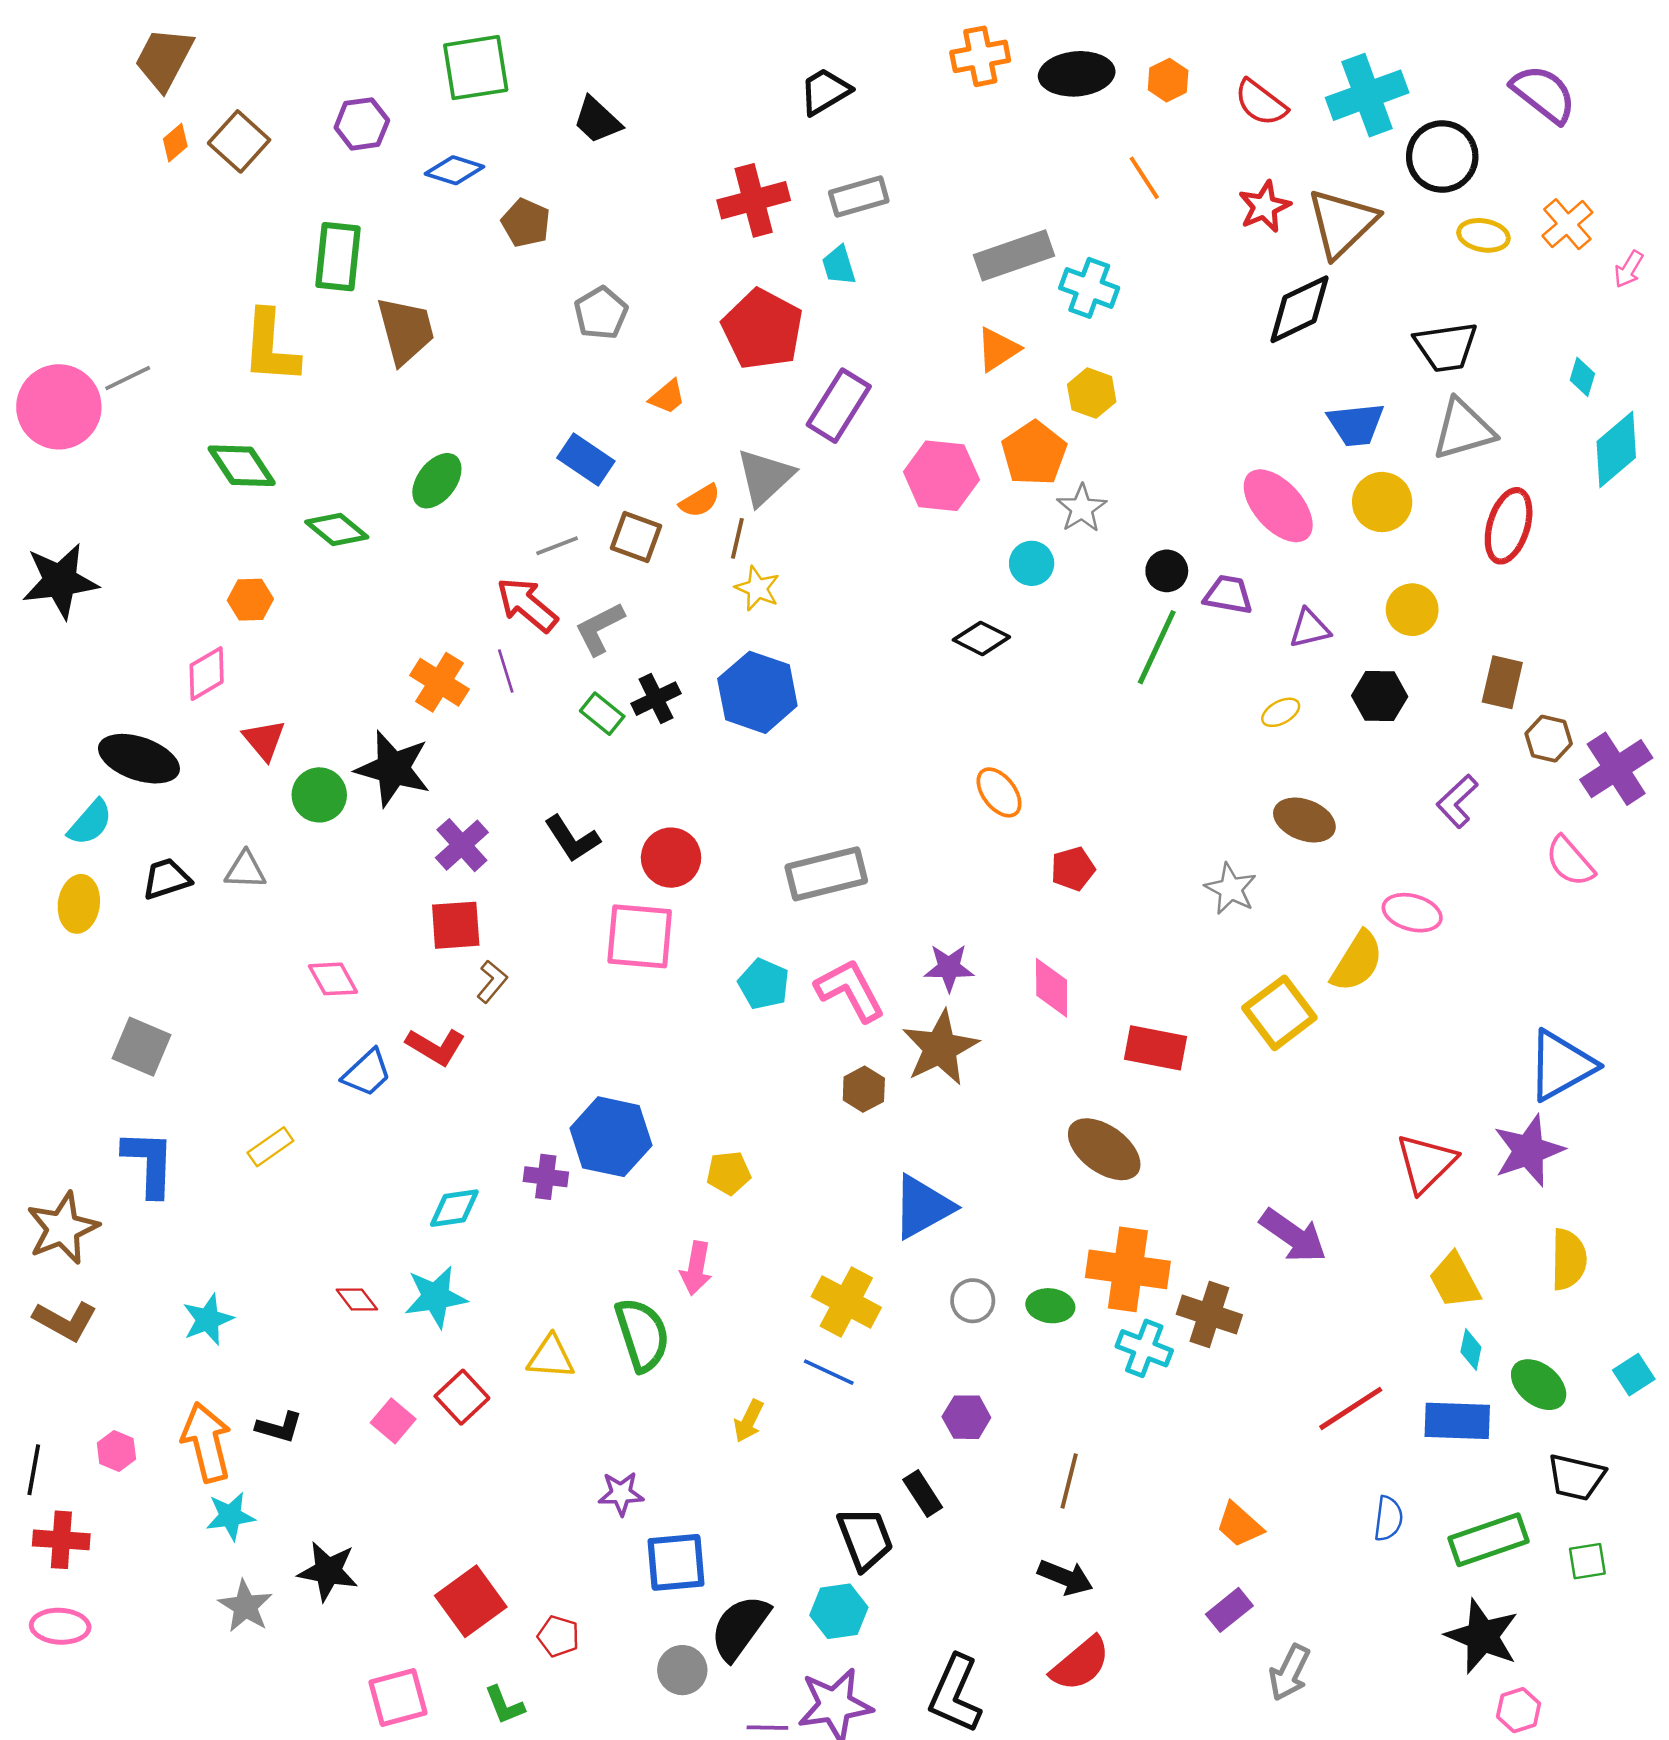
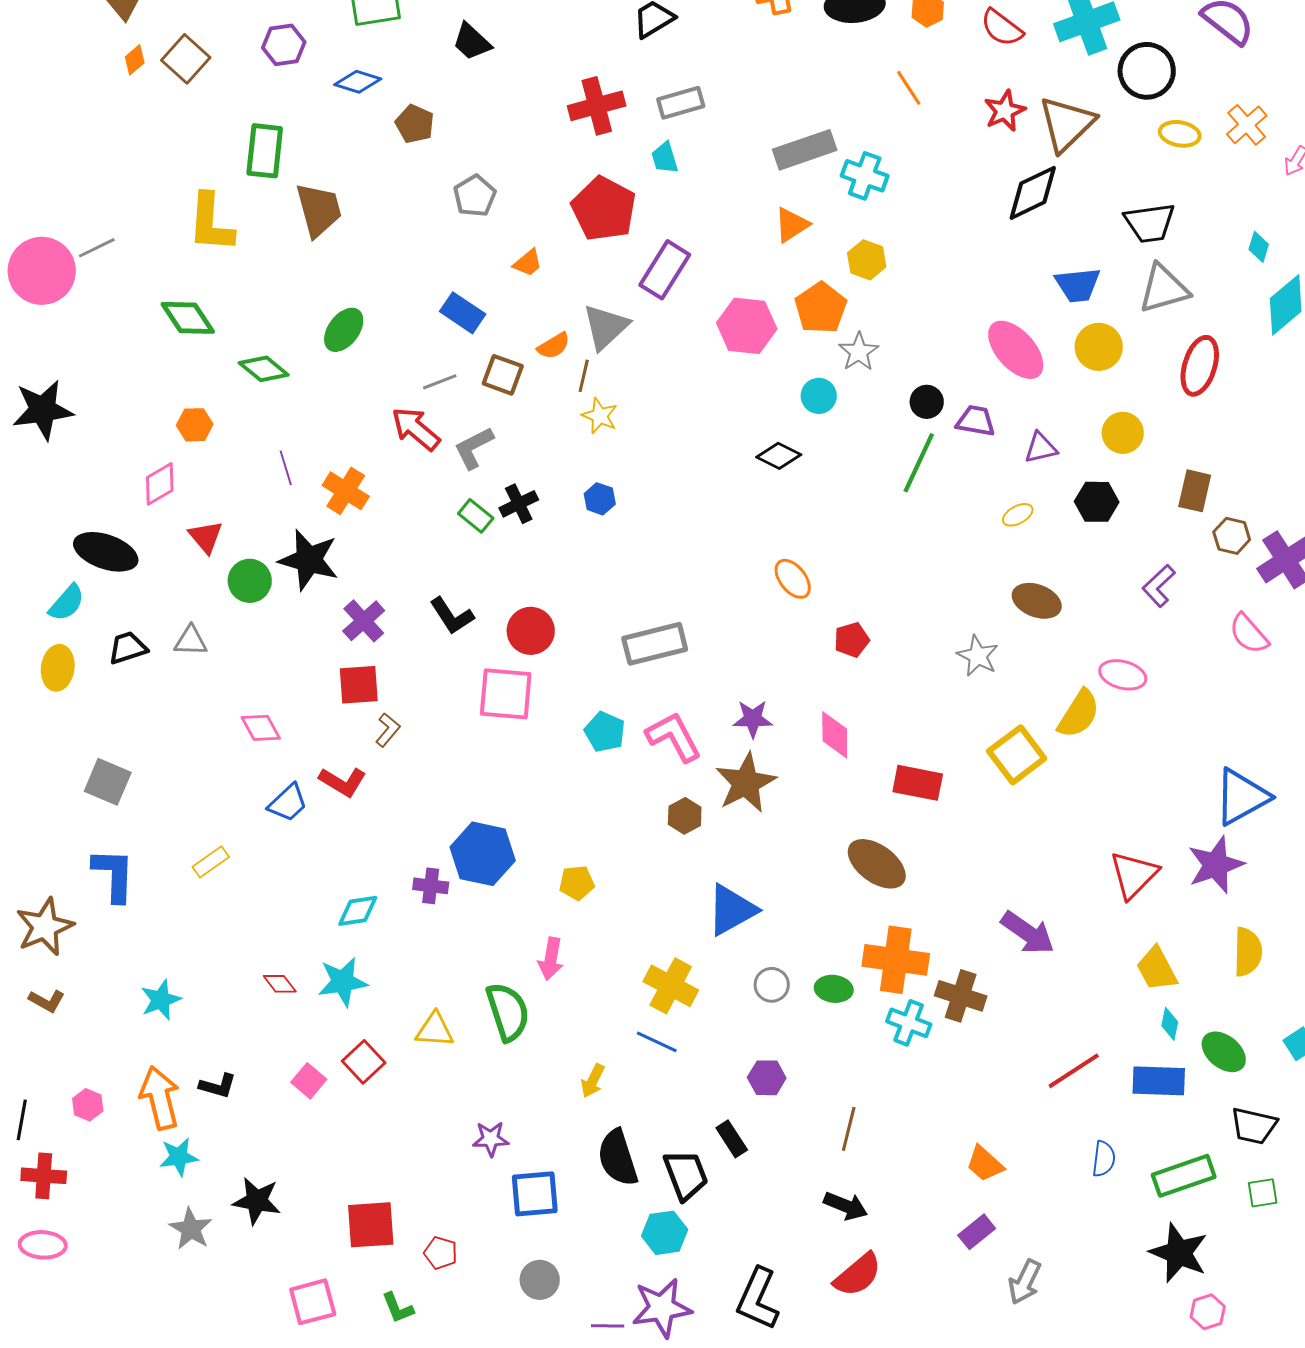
purple line: (506, 671) -> (286, 468), moved
blue hexagon: (757, 692) -> (600, 499), size x0.5
brown L-shape: (65, 1321) -> (47, 1001), size x0.7
red square: (471, 1601) -> (371, 1225), turned 32
black semicircle: (740, 1627) -> (618, 1158), moved, turned -54

